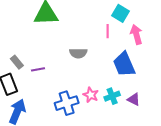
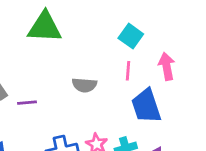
cyan square: (120, 13) -> (131, 36), moved
pink line: (108, 31) -> (128, 71), moved

